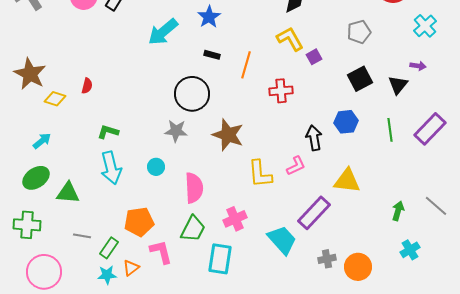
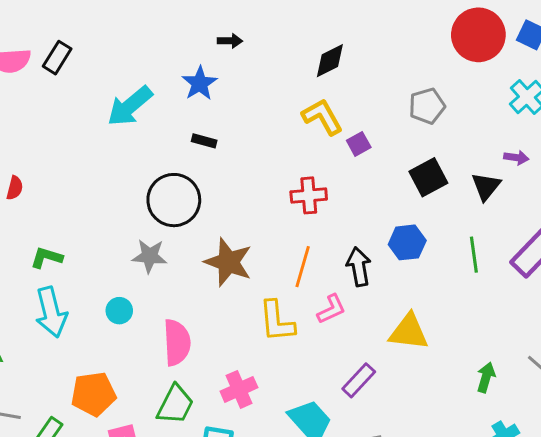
orange line: (246, 65) -> (303, 267), moved
purple rectangle: (314, 213) -> (359, 380), size x0.7

